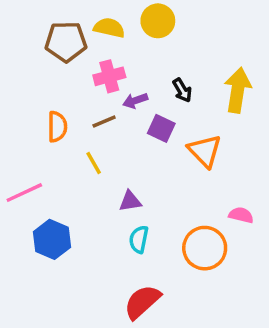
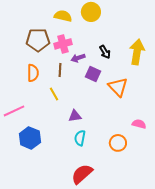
brown pentagon: (66, 42) -> (38, 40), moved
brown line: (104, 121) -> (60, 70), turned -64
orange circle: (205, 248) -> (118, 143), size x0.7

